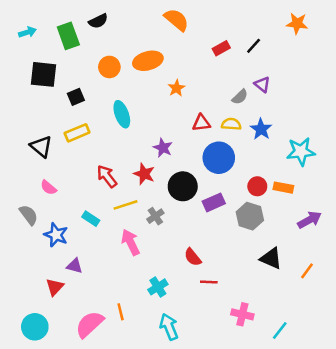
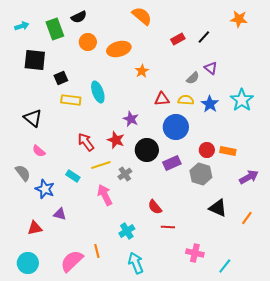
orange circle: (109, 67) -> (88, 42), moved
yellow rectangle: (77, 133) -> (71, 100), moved, turned 30
cyan star: (301, 152) -> (242, 100), moved, turned -30
red triangle: (55, 287) -> (35, 228), moved, turned 35

